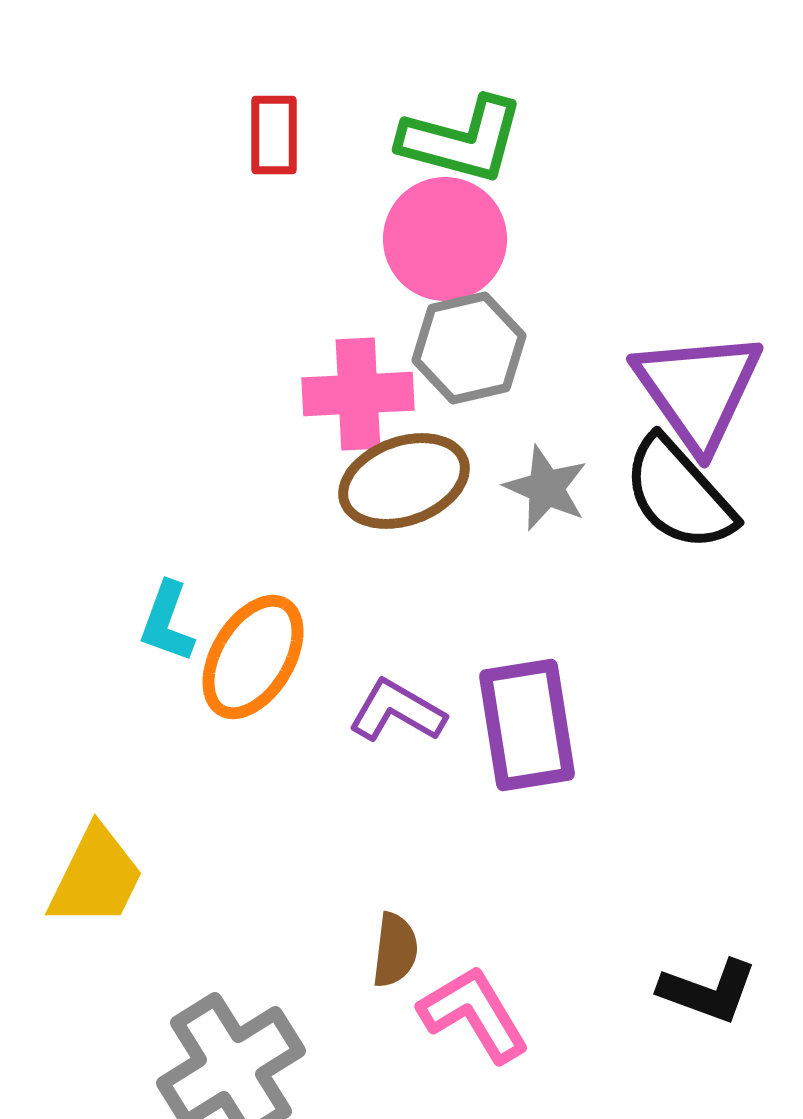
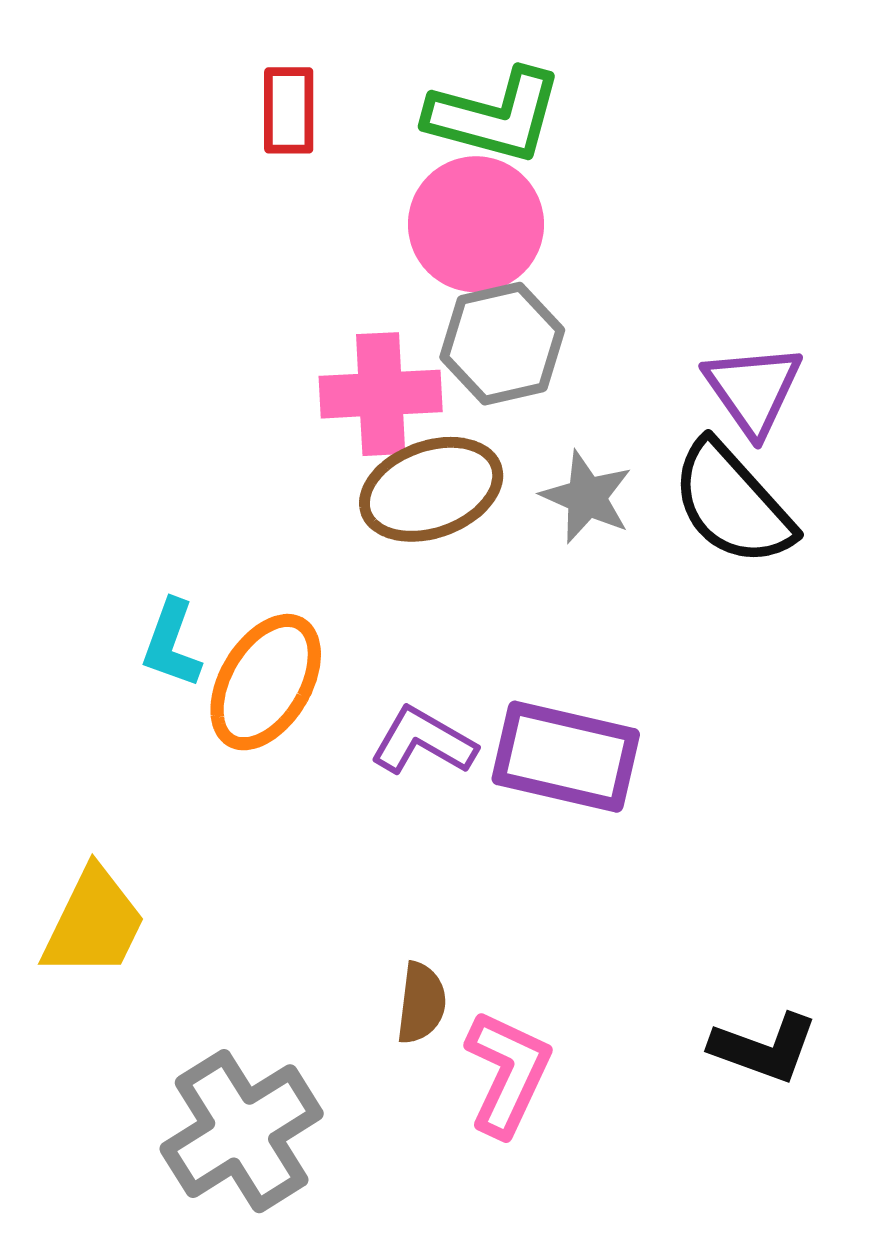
purple triangle: (698, 390) -> (753, 390), size x0.7
purple rectangle: (527, 725) -> (566, 757), turned -68
pink L-shape: (474, 1014) -> (508, 1073), turned 56

